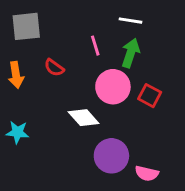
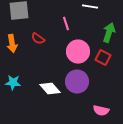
green arrow: (131, 53) -> (109, 33), moved
white diamond: (84, 118) -> (50, 89), moved
purple circle: (111, 156) -> (77, 82), moved

